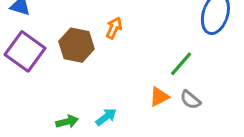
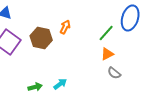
green line: (181, 64) -> (106, 33), moved
orange triangle: (159, 97) -> (107, 54), moved

